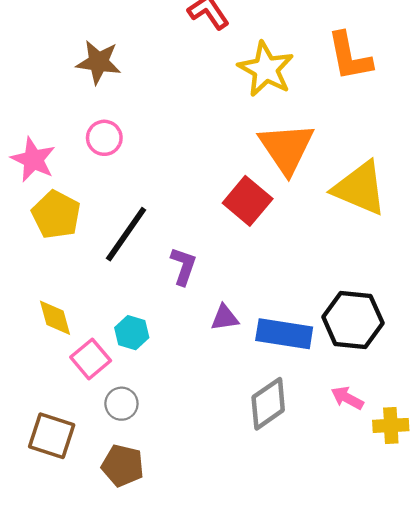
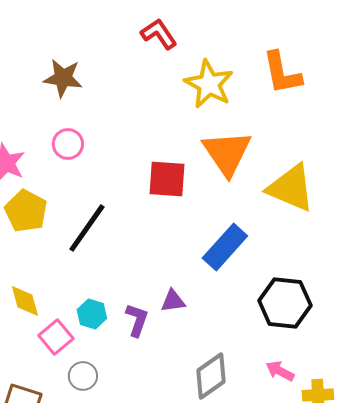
red square: (248, 201) -> (167, 179), moved, turned -36
purple L-shape: (183, 266) -> (137, 320), moved
blue rectangle: (284, 334) -> (225, 247), moved, turned -57

